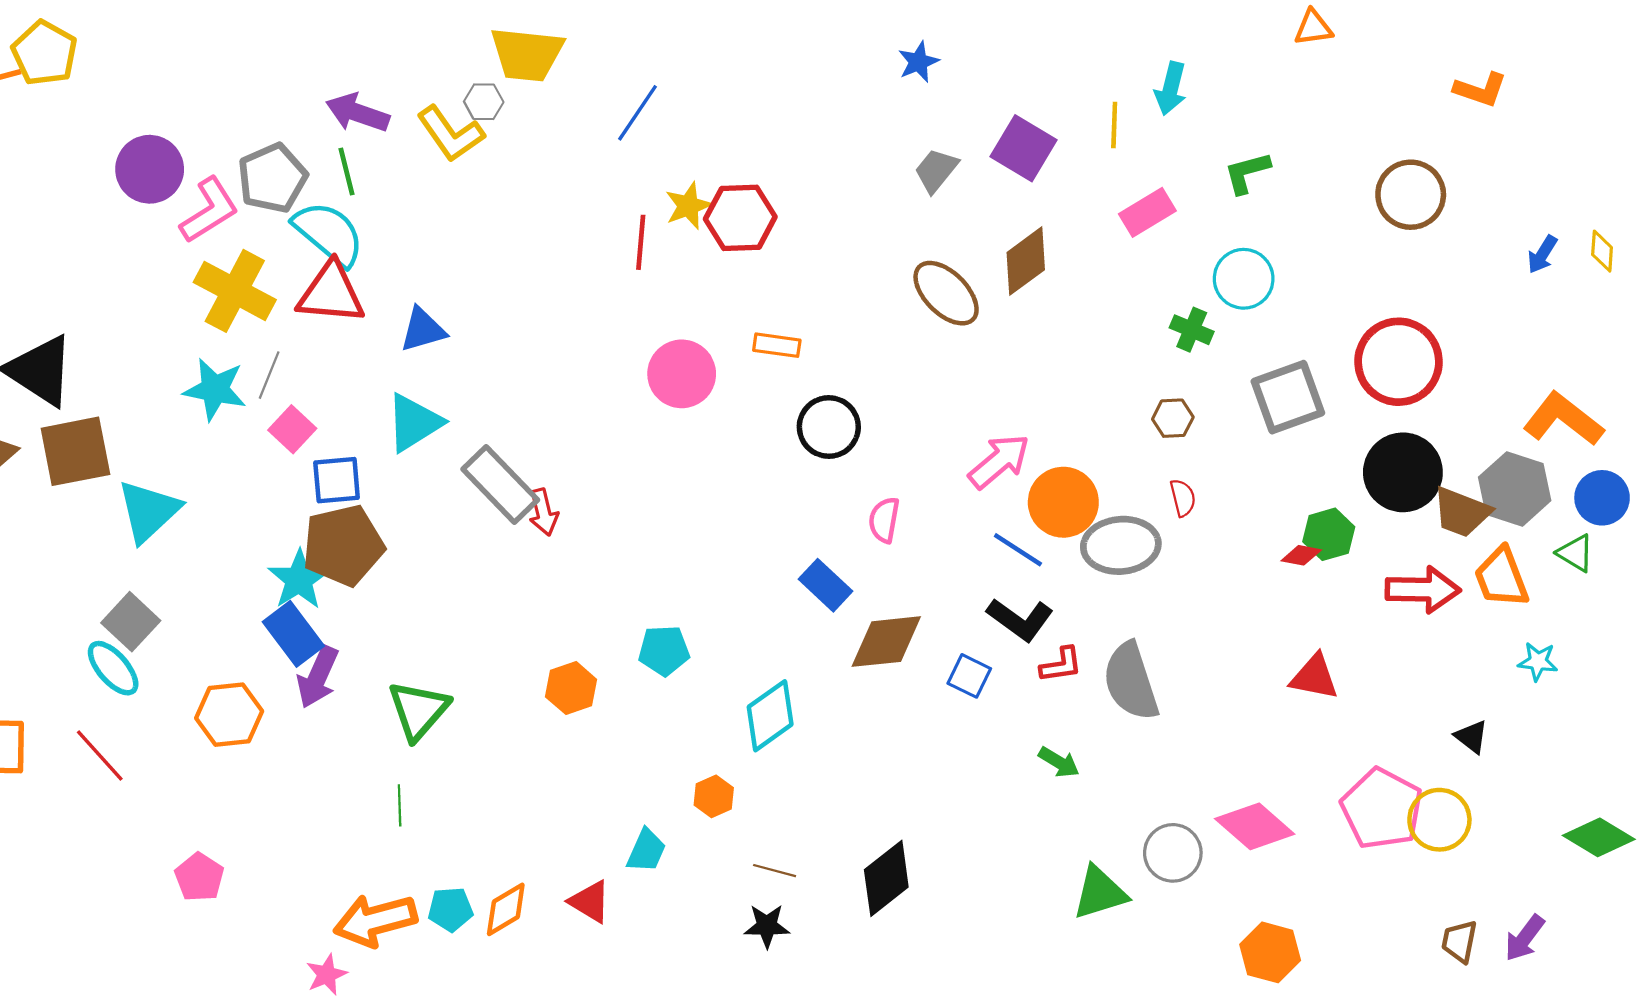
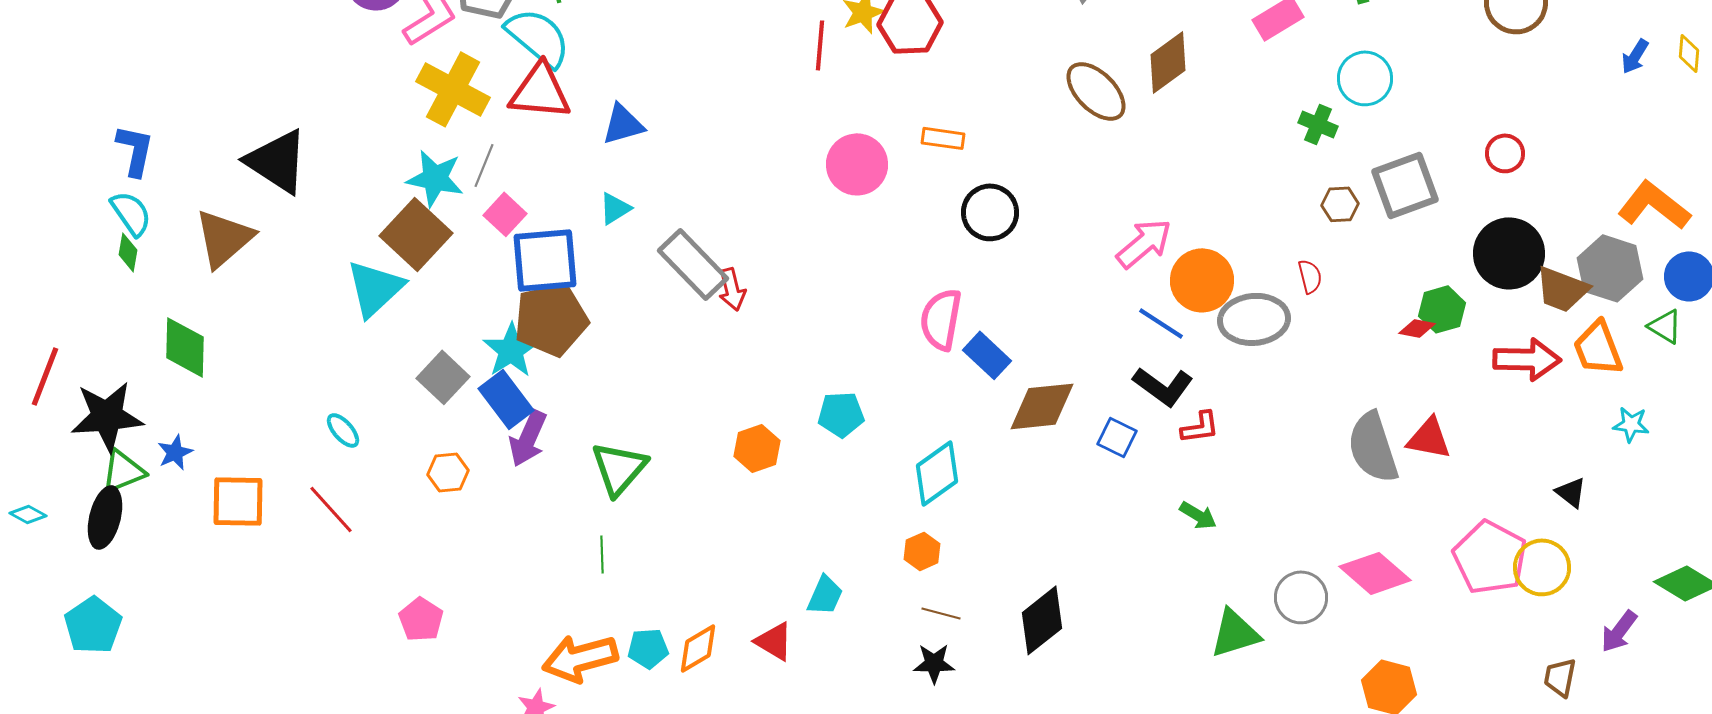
red circle: (1398, 362) -> (1505, 153), size x0.5
brown hexagon: (1173, 418) -> (1340, 204), moved
cyan triangle: (414, 423) -> (615, 208), size x0.6
brown square: (75, 451) -> (416, 234), moved, turned -36
blue square: (337, 480) -> (545, 260), size x1.5
pink semicircle: (884, 520) -> (941, 319), moved, size x1.5
gray square: (131, 622) -> (443, 377), moved
cyan ellipse: (113, 668) -> (343, 430), size x0.7
gray semicircle: (1131, 681) -> (1373, 447), moved
orange hexagon: (229, 715) -> (448, 472), size x0.7
orange hexagon: (714, 796) -> (922, 551), moved
purple arrow: (1525, 938) -> (1619, 631), moved

